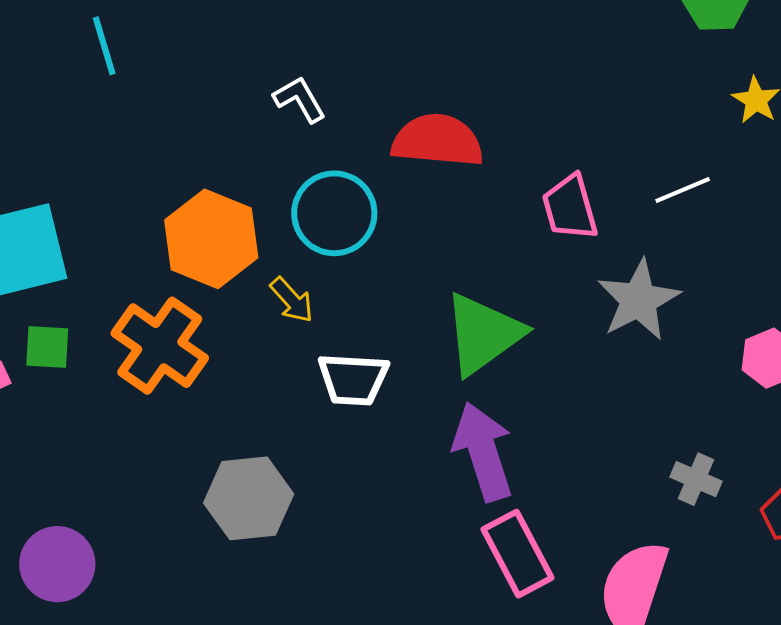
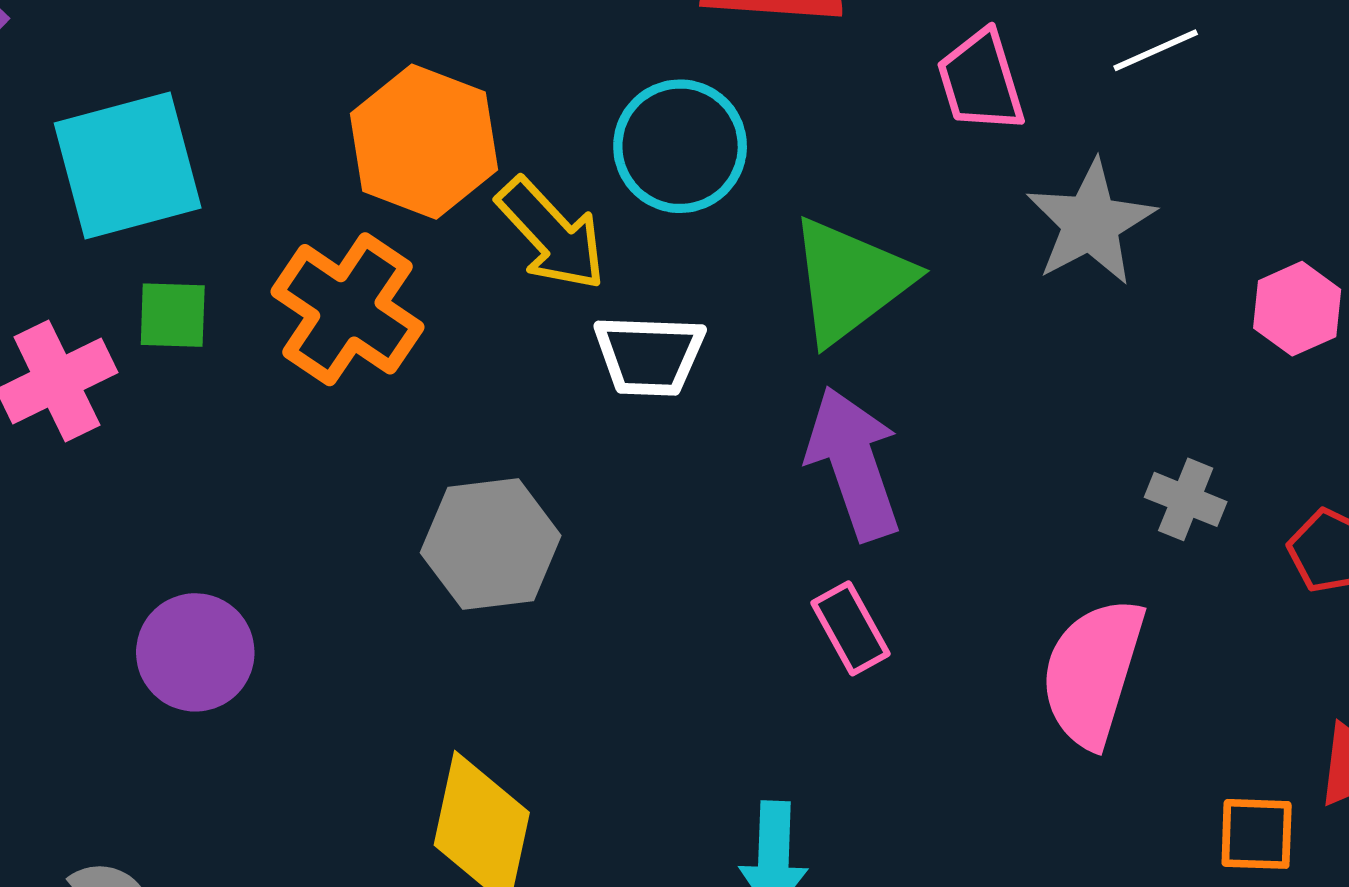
cyan circle: (334, 213) -> (680, 146), moved
yellow arrow: (292, 300) -> (551, 234), size x1.6
pink rectangle: (518, 554) -> (851, 628), moved, size x0.7

